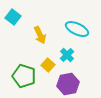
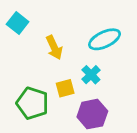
cyan ellipse: (77, 29) -> (105, 39), turned -50
yellow square: (48, 65) -> (65, 88), turned 32

